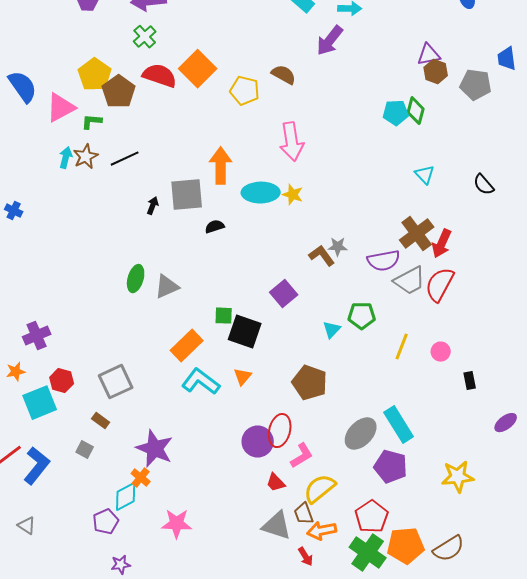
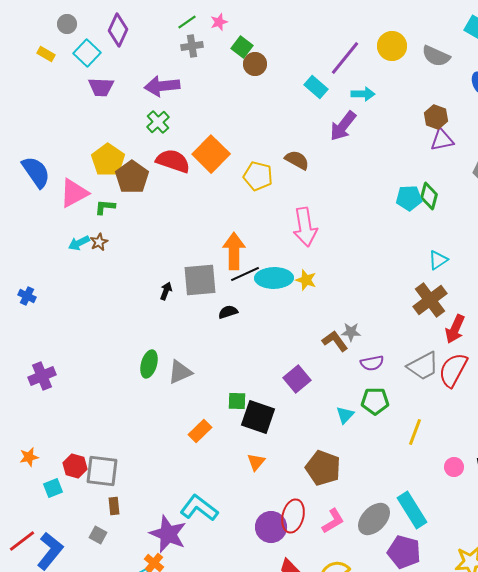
brown hexagon: (436, 72) -> (436, 117), moved
brown star: (86, 157) -> (99, 242), size x0.7
cyan arrow: (66, 158) -> (79, 243), turned -130
black line: (125, 159) -> (245, 274), moved
cyan triangle: (425, 175) -> (438, 260), turned 40
brown cross: (417, 234) -> (430, 300), moved
purple semicircle: (384, 261) -> (372, 363), moved, size x0.7
purple cross: (37, 336) -> (42, 376), moved
orange rectangle: (187, 346) -> (200, 431), size x0.7
pink circle: (441, 352) -> (454, 467), moved
gray square: (116, 382) -> (102, 471), moved, turned 32
cyan L-shape: (201, 382) -> (199, 508), moved
cyan square: (40, 403) -> (53, 488), size x0.6
brown rectangle: (101, 421) -> (114, 506), turned 48
pink L-shape: (302, 456) -> (333, 521), moved

